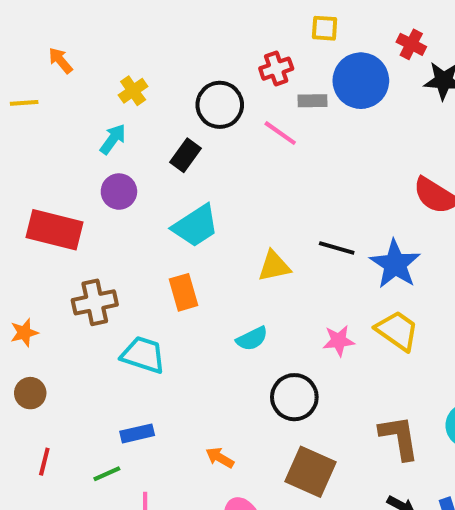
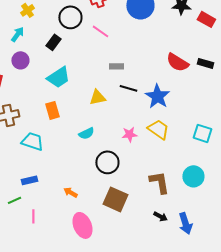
gray rectangle: (312, 101) -> (116, 66), moved

